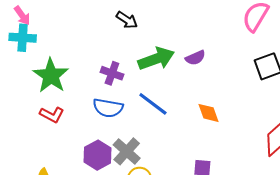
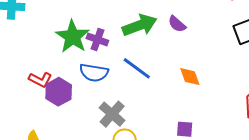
purple semicircle: (195, 58) -> (177, 24), turned 66
green star: (51, 76) -> (73, 37), moved
purple hexagon: (98, 155) -> (59, 92), moved

